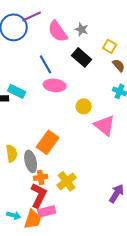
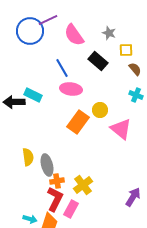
gray star: (82, 29) -> (109, 33), moved
yellow square: (110, 46) -> (126, 50), turned -32
orange rectangle: (48, 142) -> (78, 122), moved
pink rectangle: (47, 211) -> (71, 209), moved, turned -48

